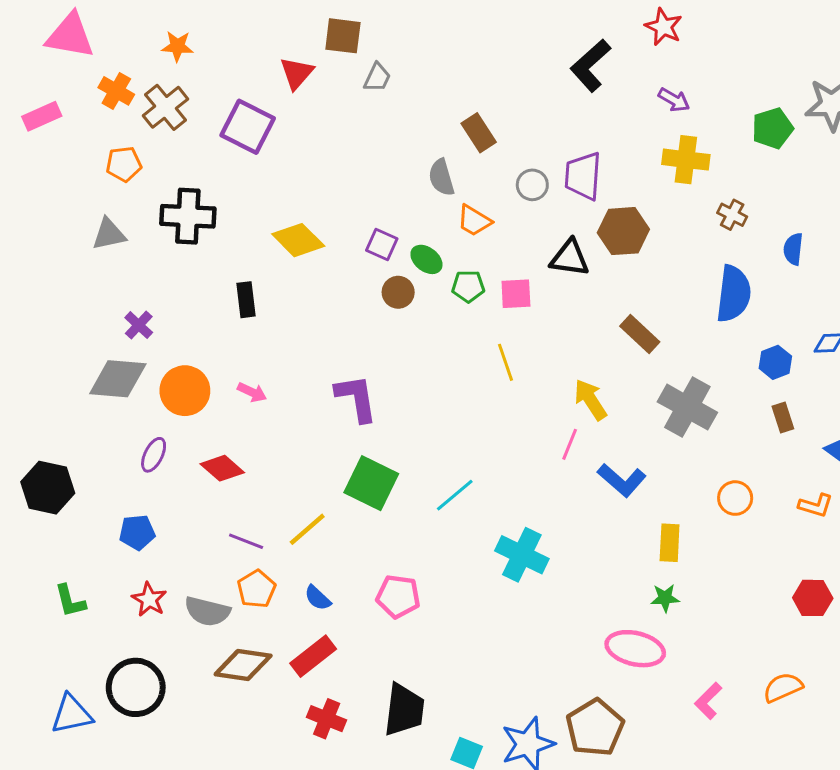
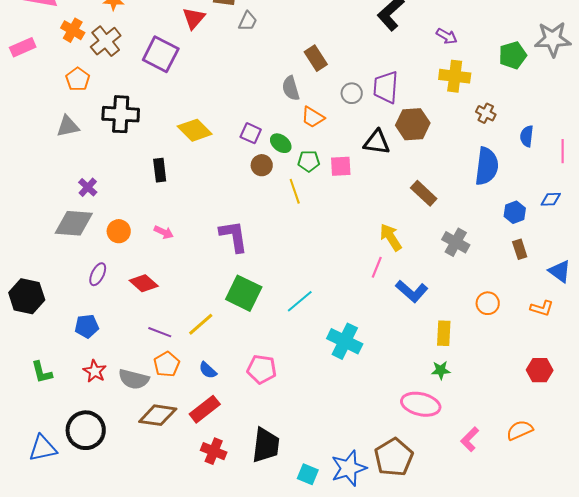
orange pentagon: (124, 164) -> (78, 79), turned -30
yellow line: (505, 362) -> (295, 191), moved
orange circle: (185, 391) -> (119, 231), size x0.7
gray cross: (687, 407) -> (456, 242), size x0.7

